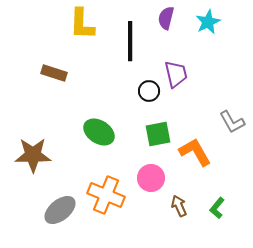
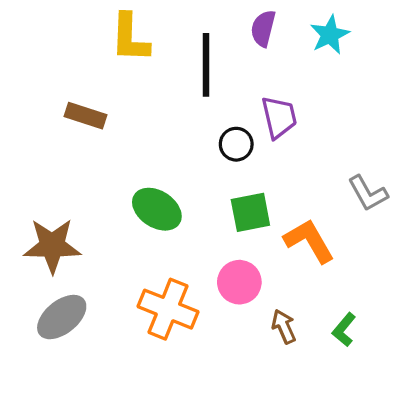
gray ellipse: (60, 210) -> (62, 317), moved

